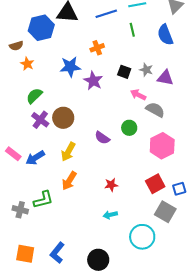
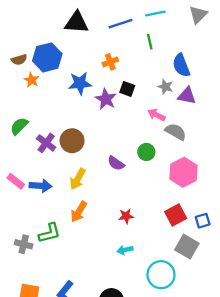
blue hexagon: (41, 28) -> (47, 57), moved
blue semicircle: (165, 35) -> (181, 65), moved
black square: (124, 72) -> (127, 89), moved
green semicircle: (34, 96) -> (19, 126), moved
blue arrow: (35, 158) -> (41, 186), turned -144

